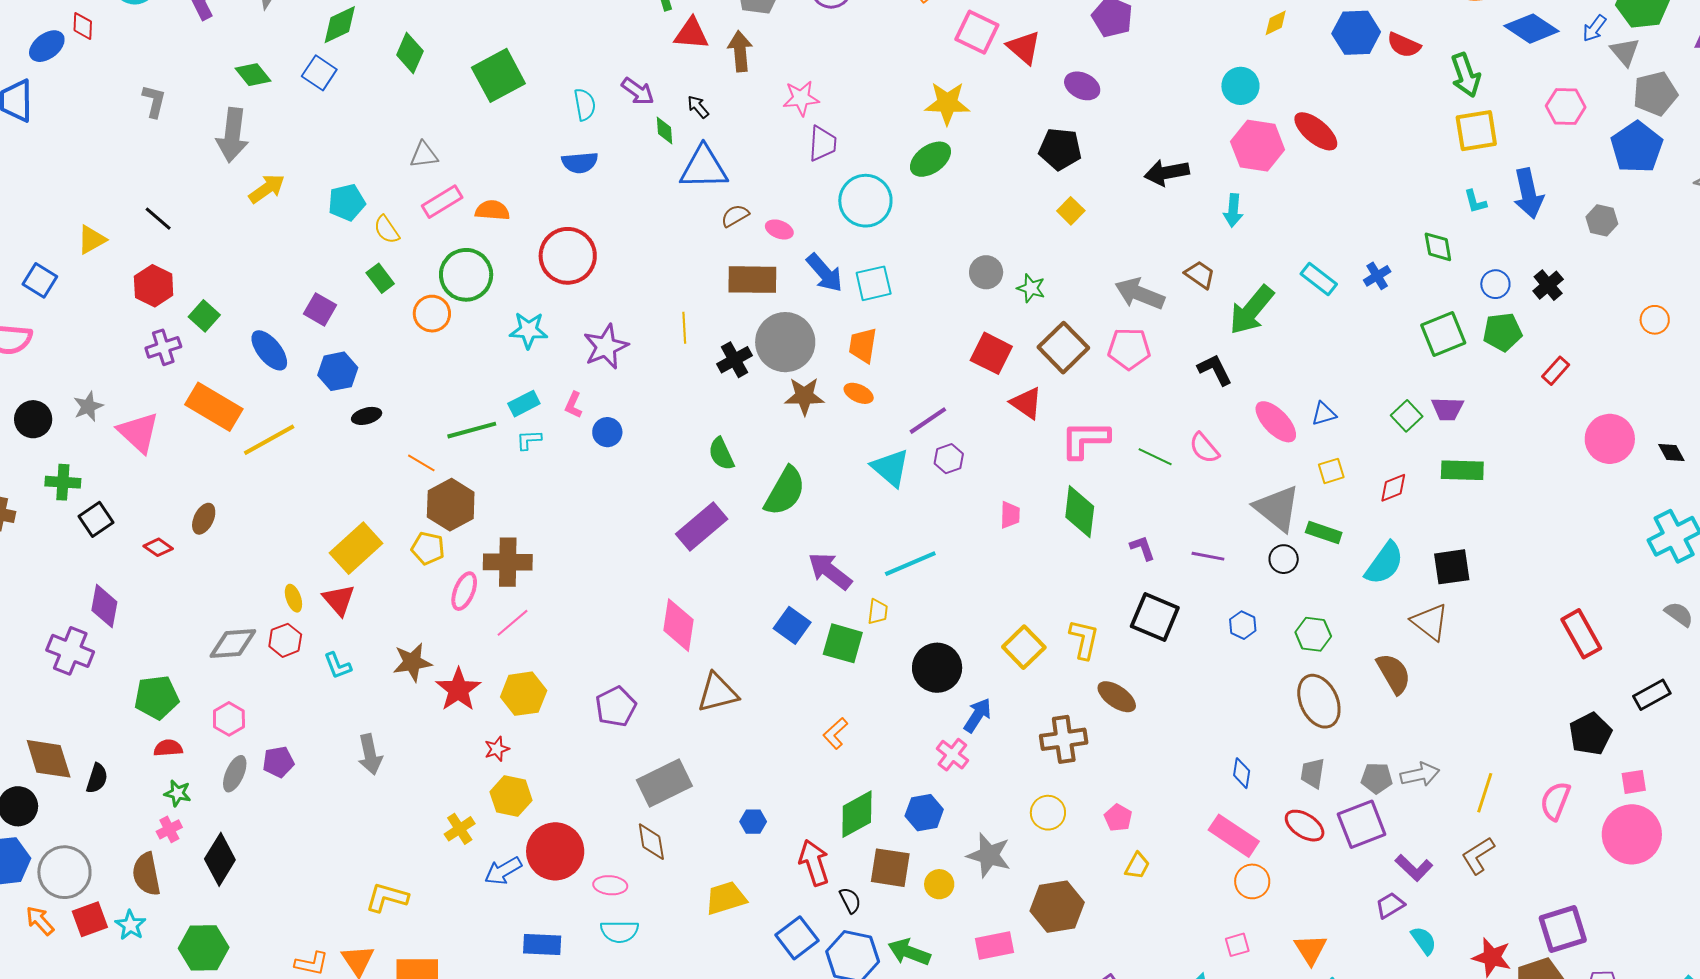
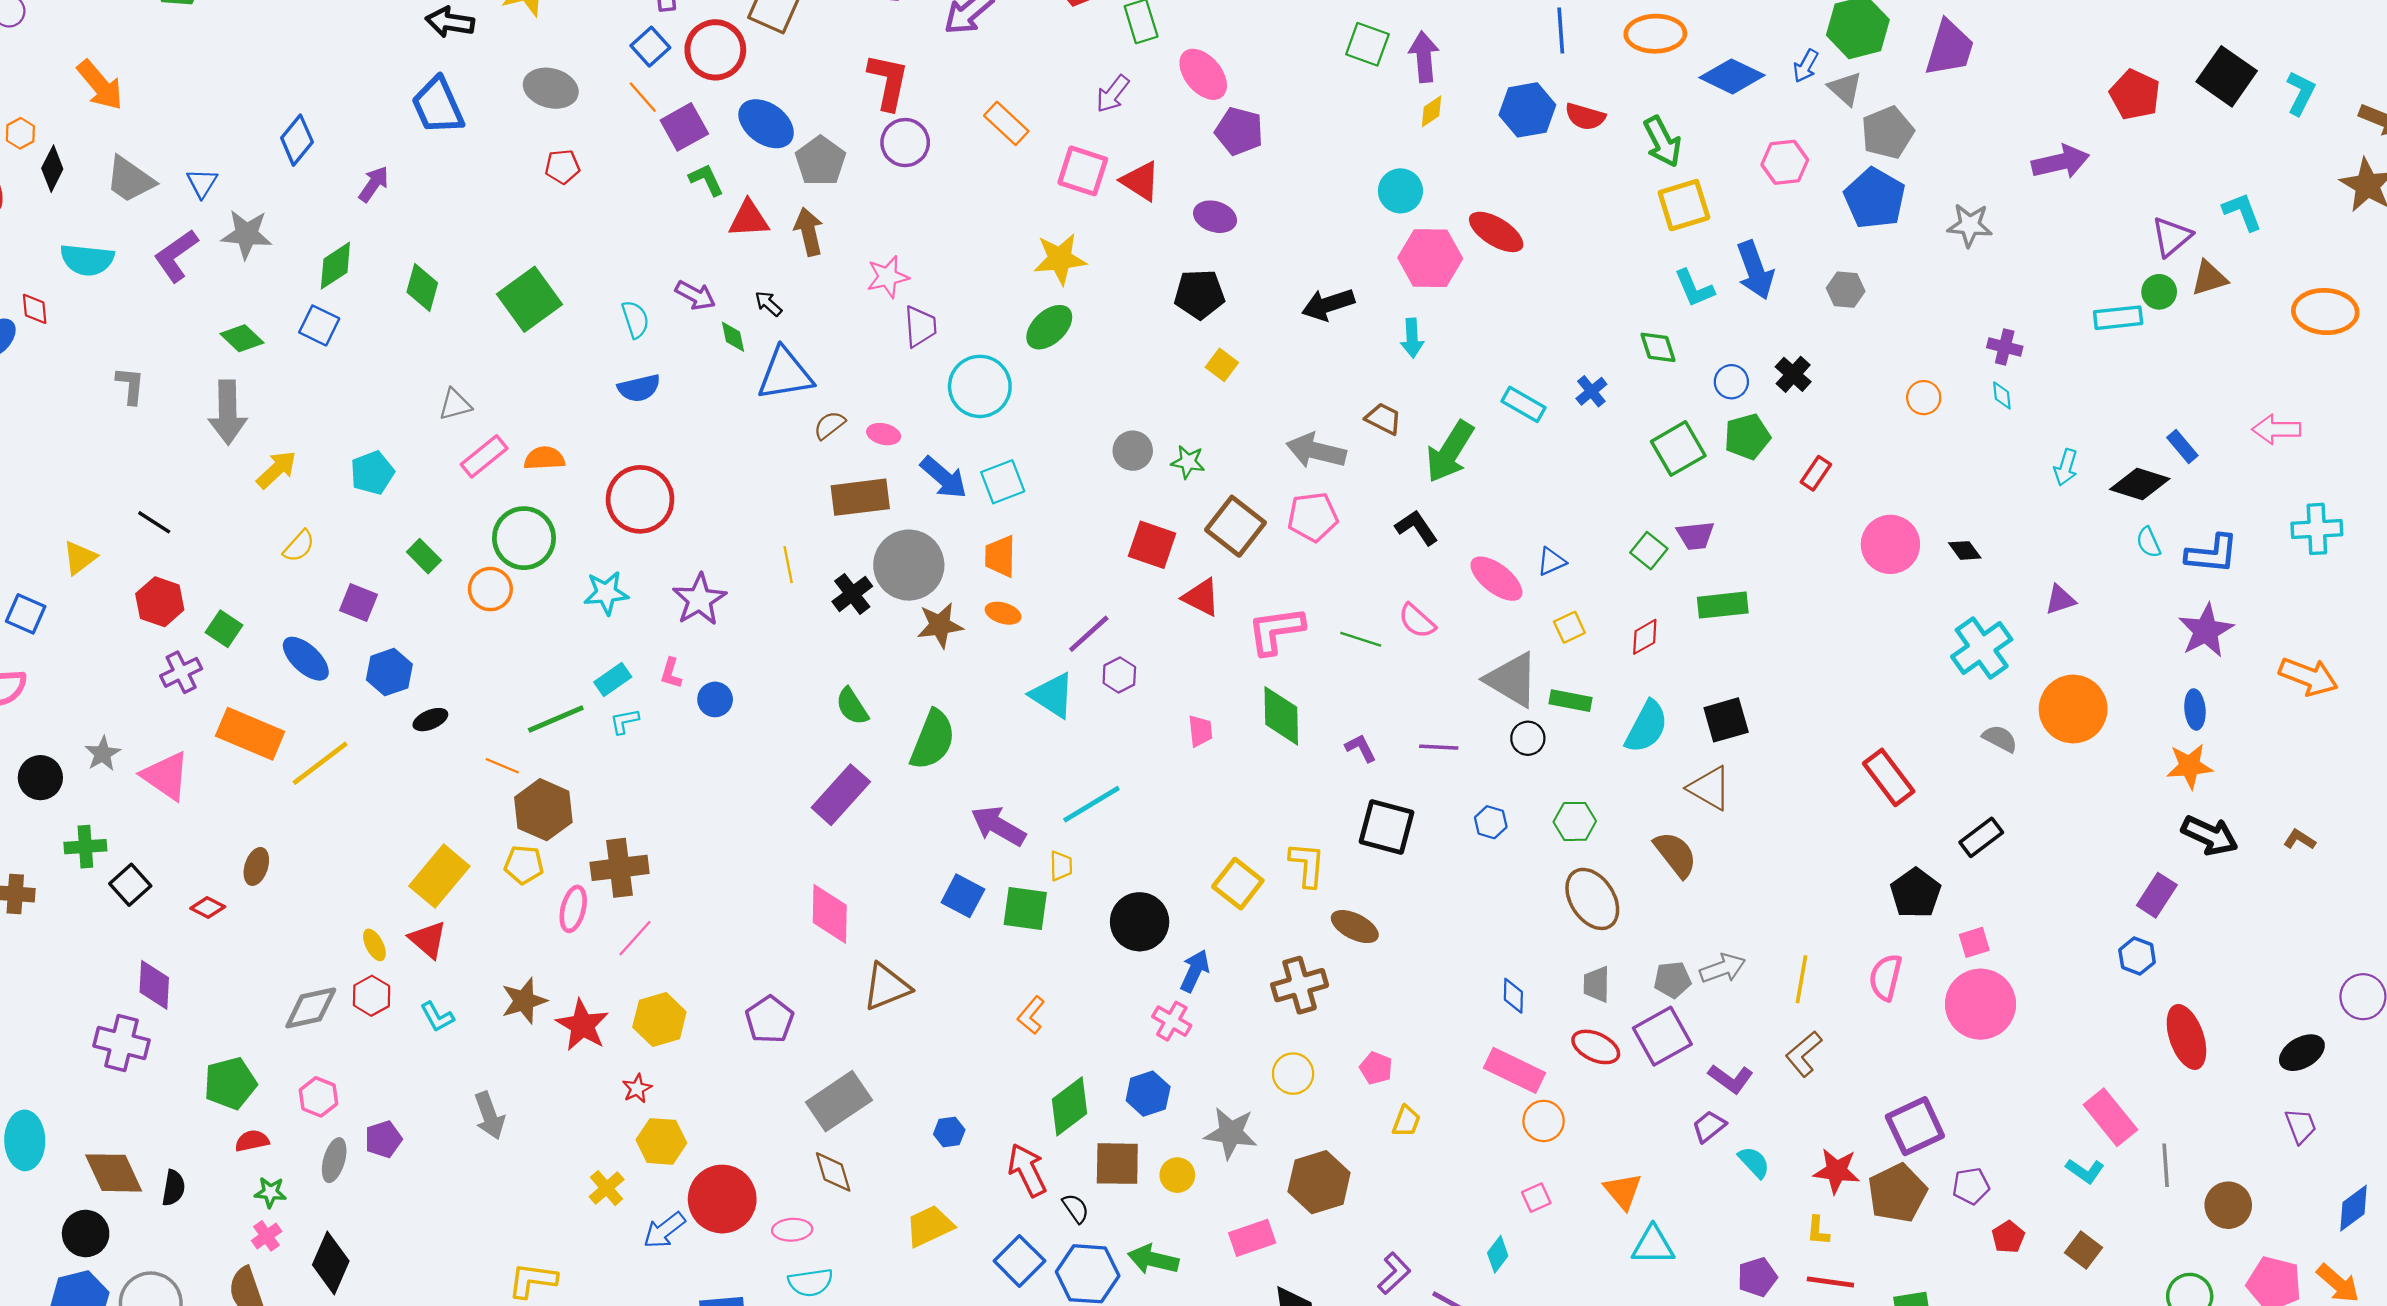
cyan L-shape: (1475, 201) -> (1694, 288), size x1.4
yellow semicircle: (387, 230) -> (299, 546), moved, turned -96

